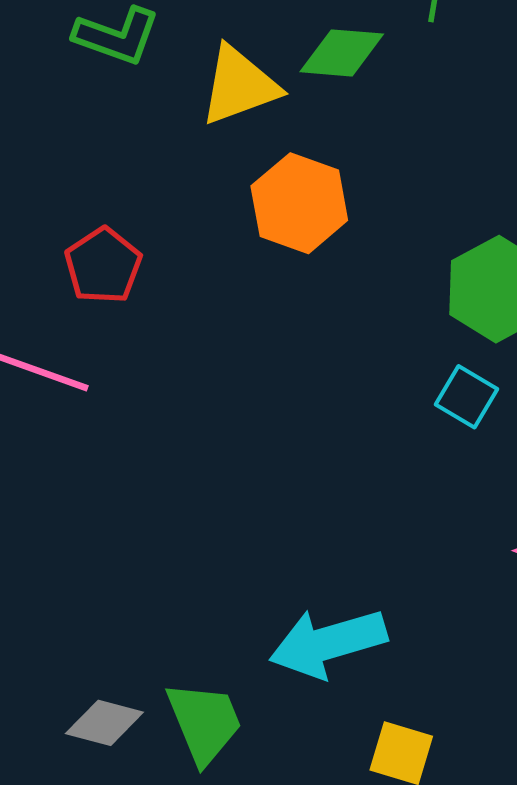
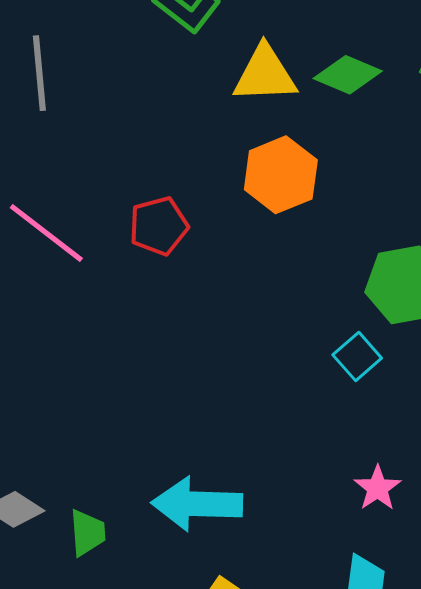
red pentagon: (103, 266) -> (159, 226), moved
green trapezoid: (204, 722) -> (87, 533), size x0.7

